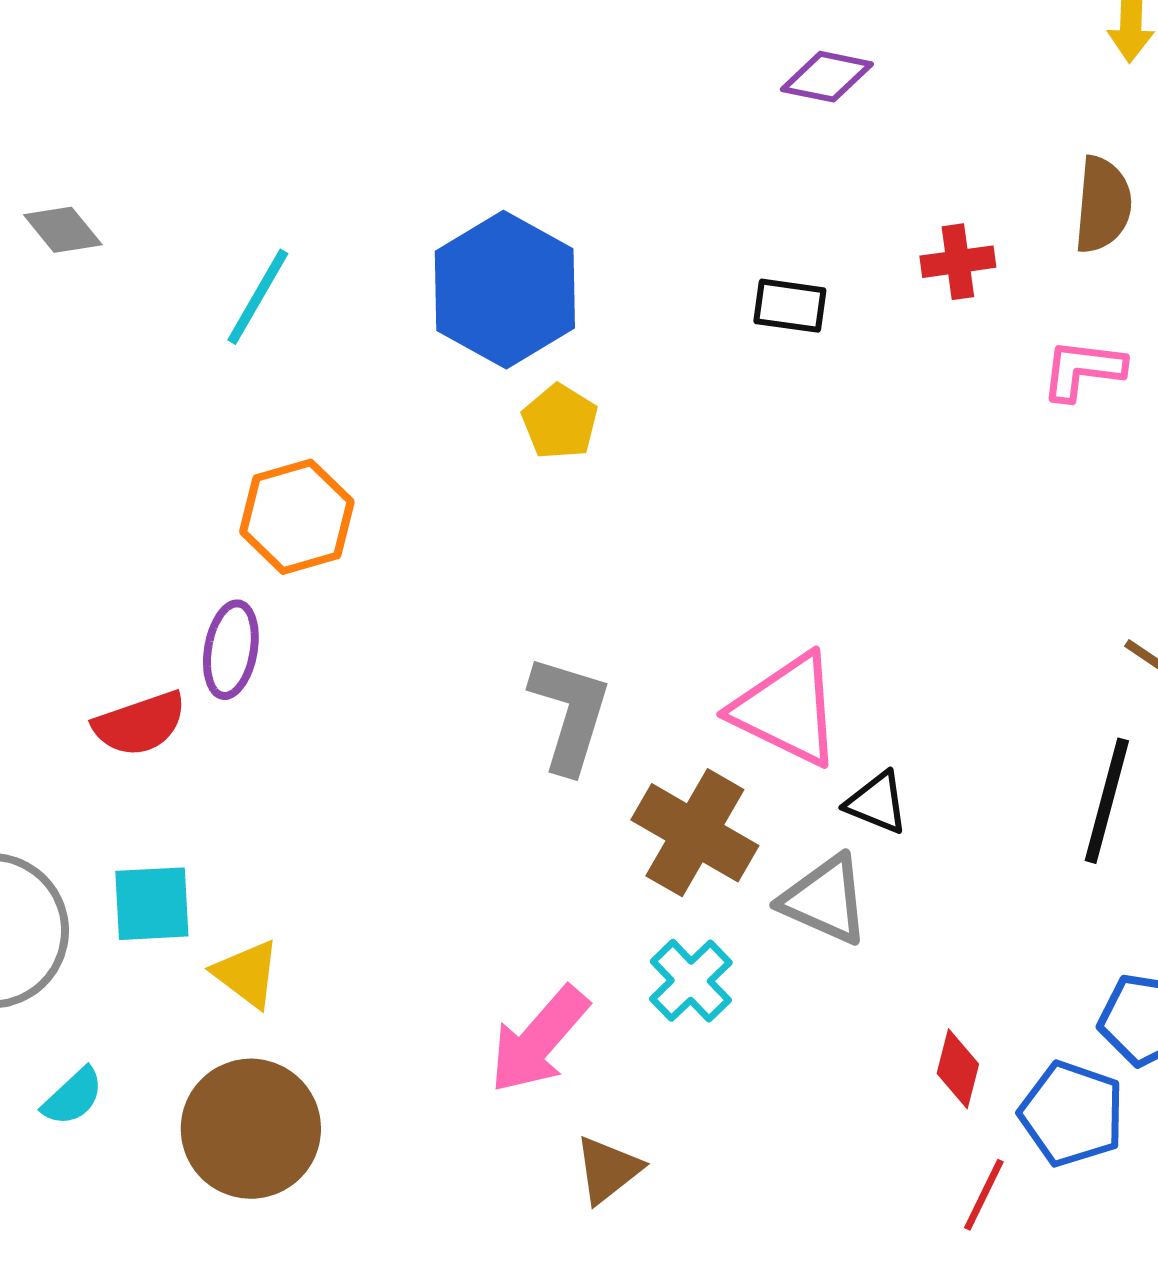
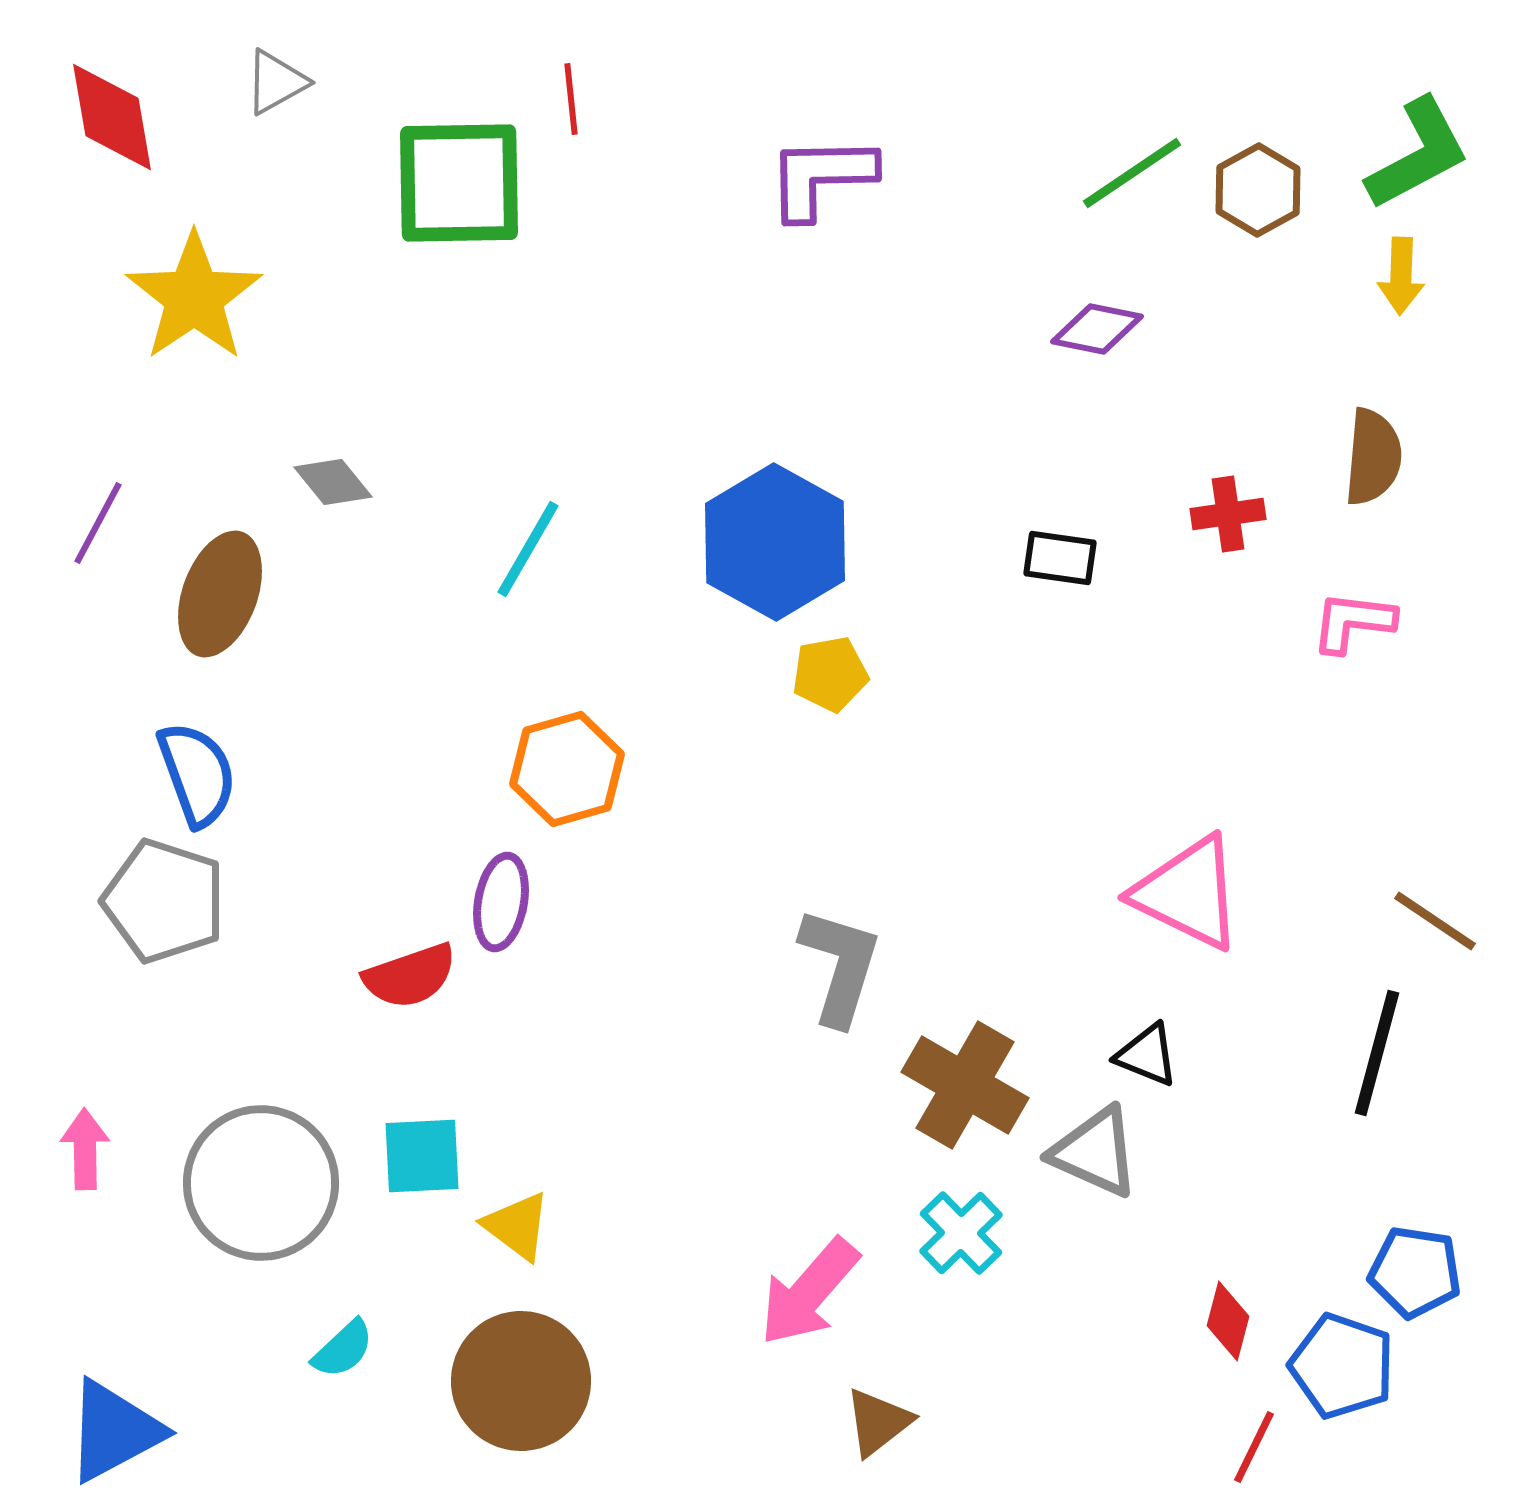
yellow pentagon: (560, 422) -> (830, 674), turned 30
pink triangle: (787, 710) -> (1188, 893), moved

